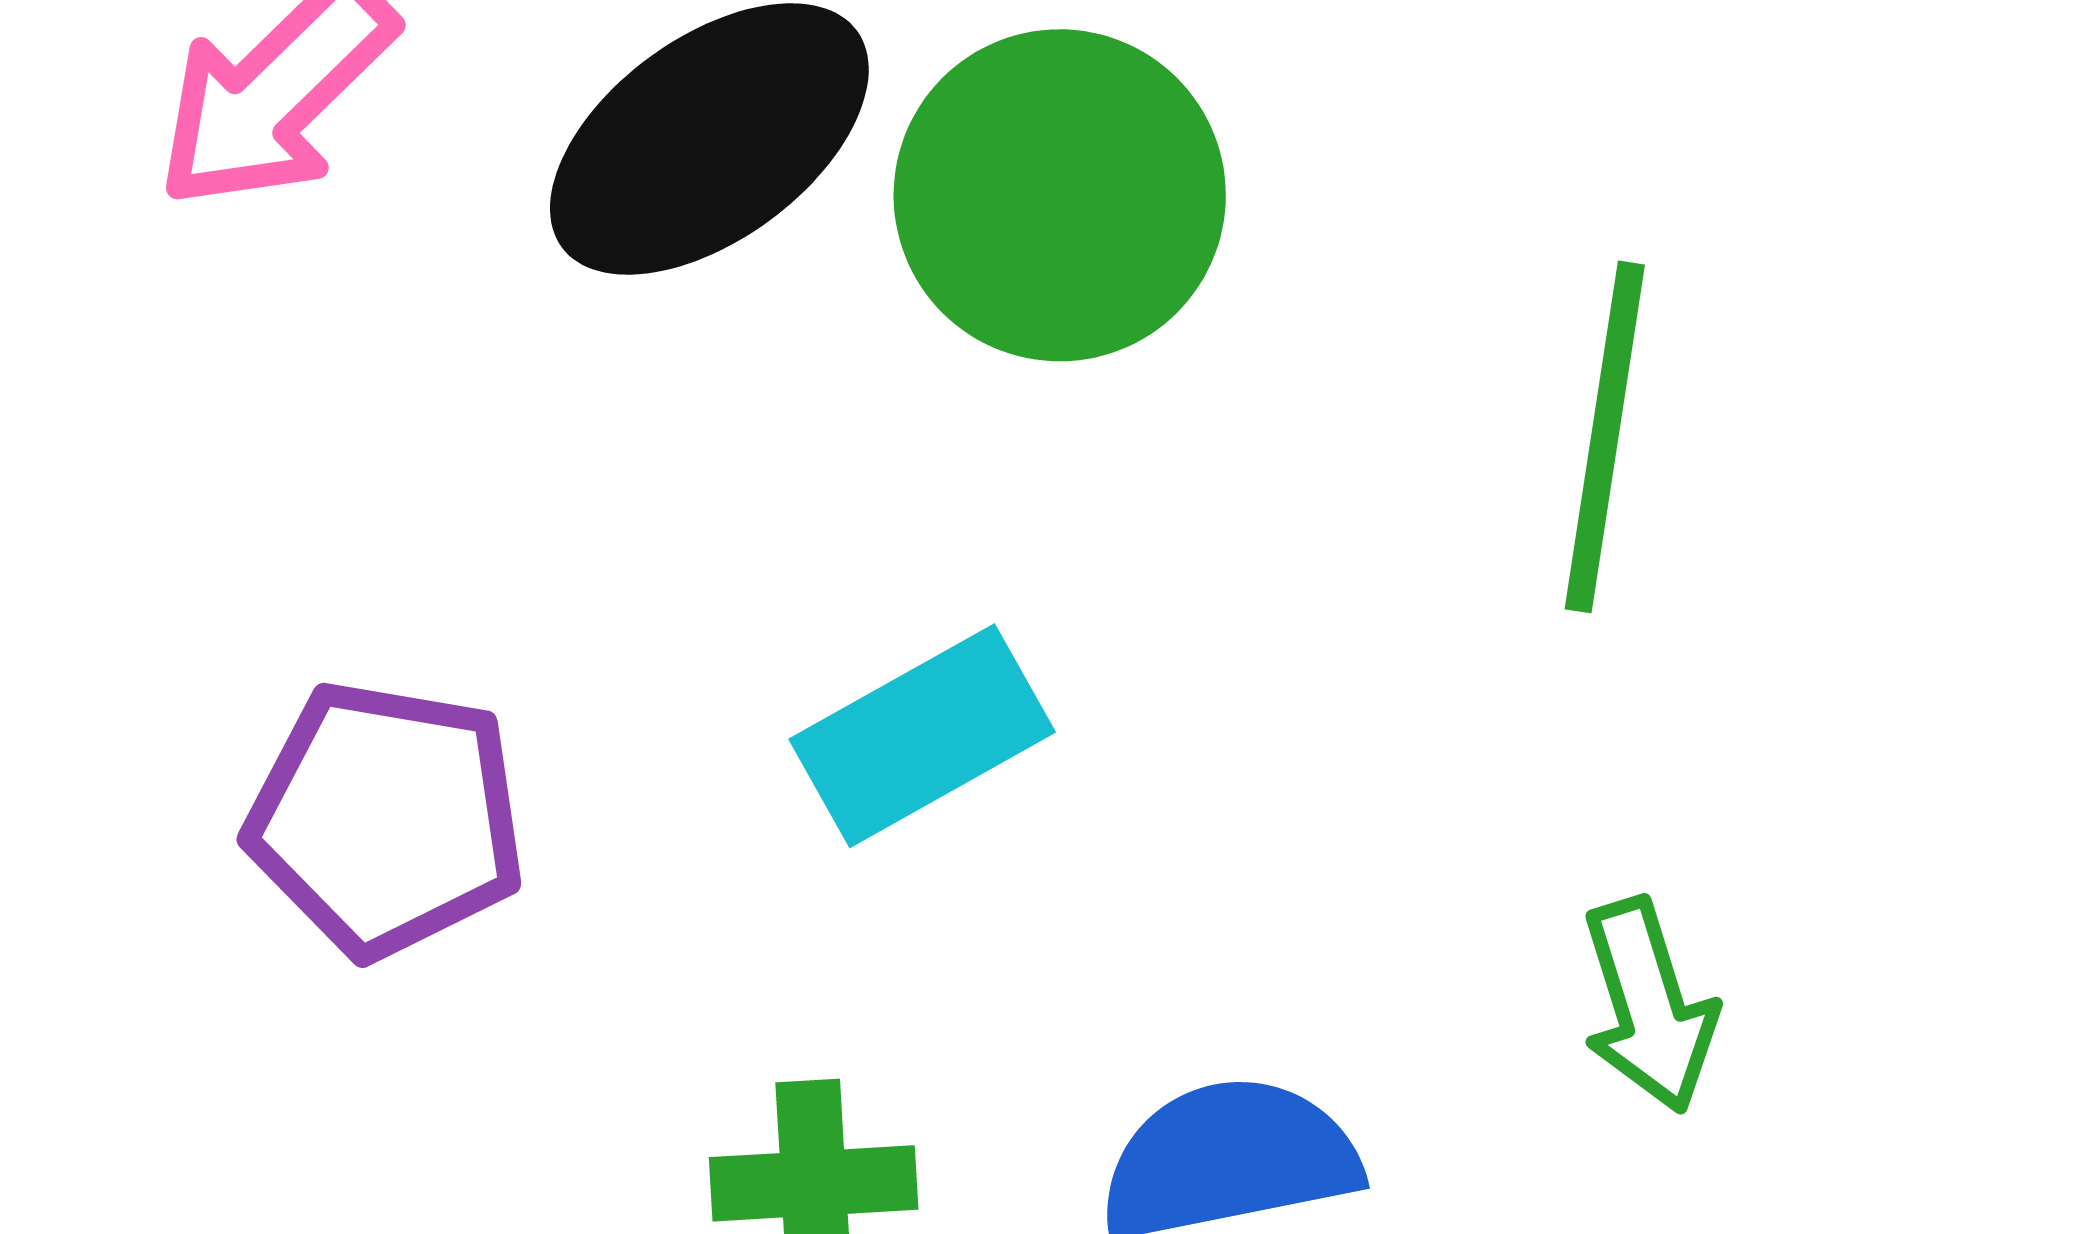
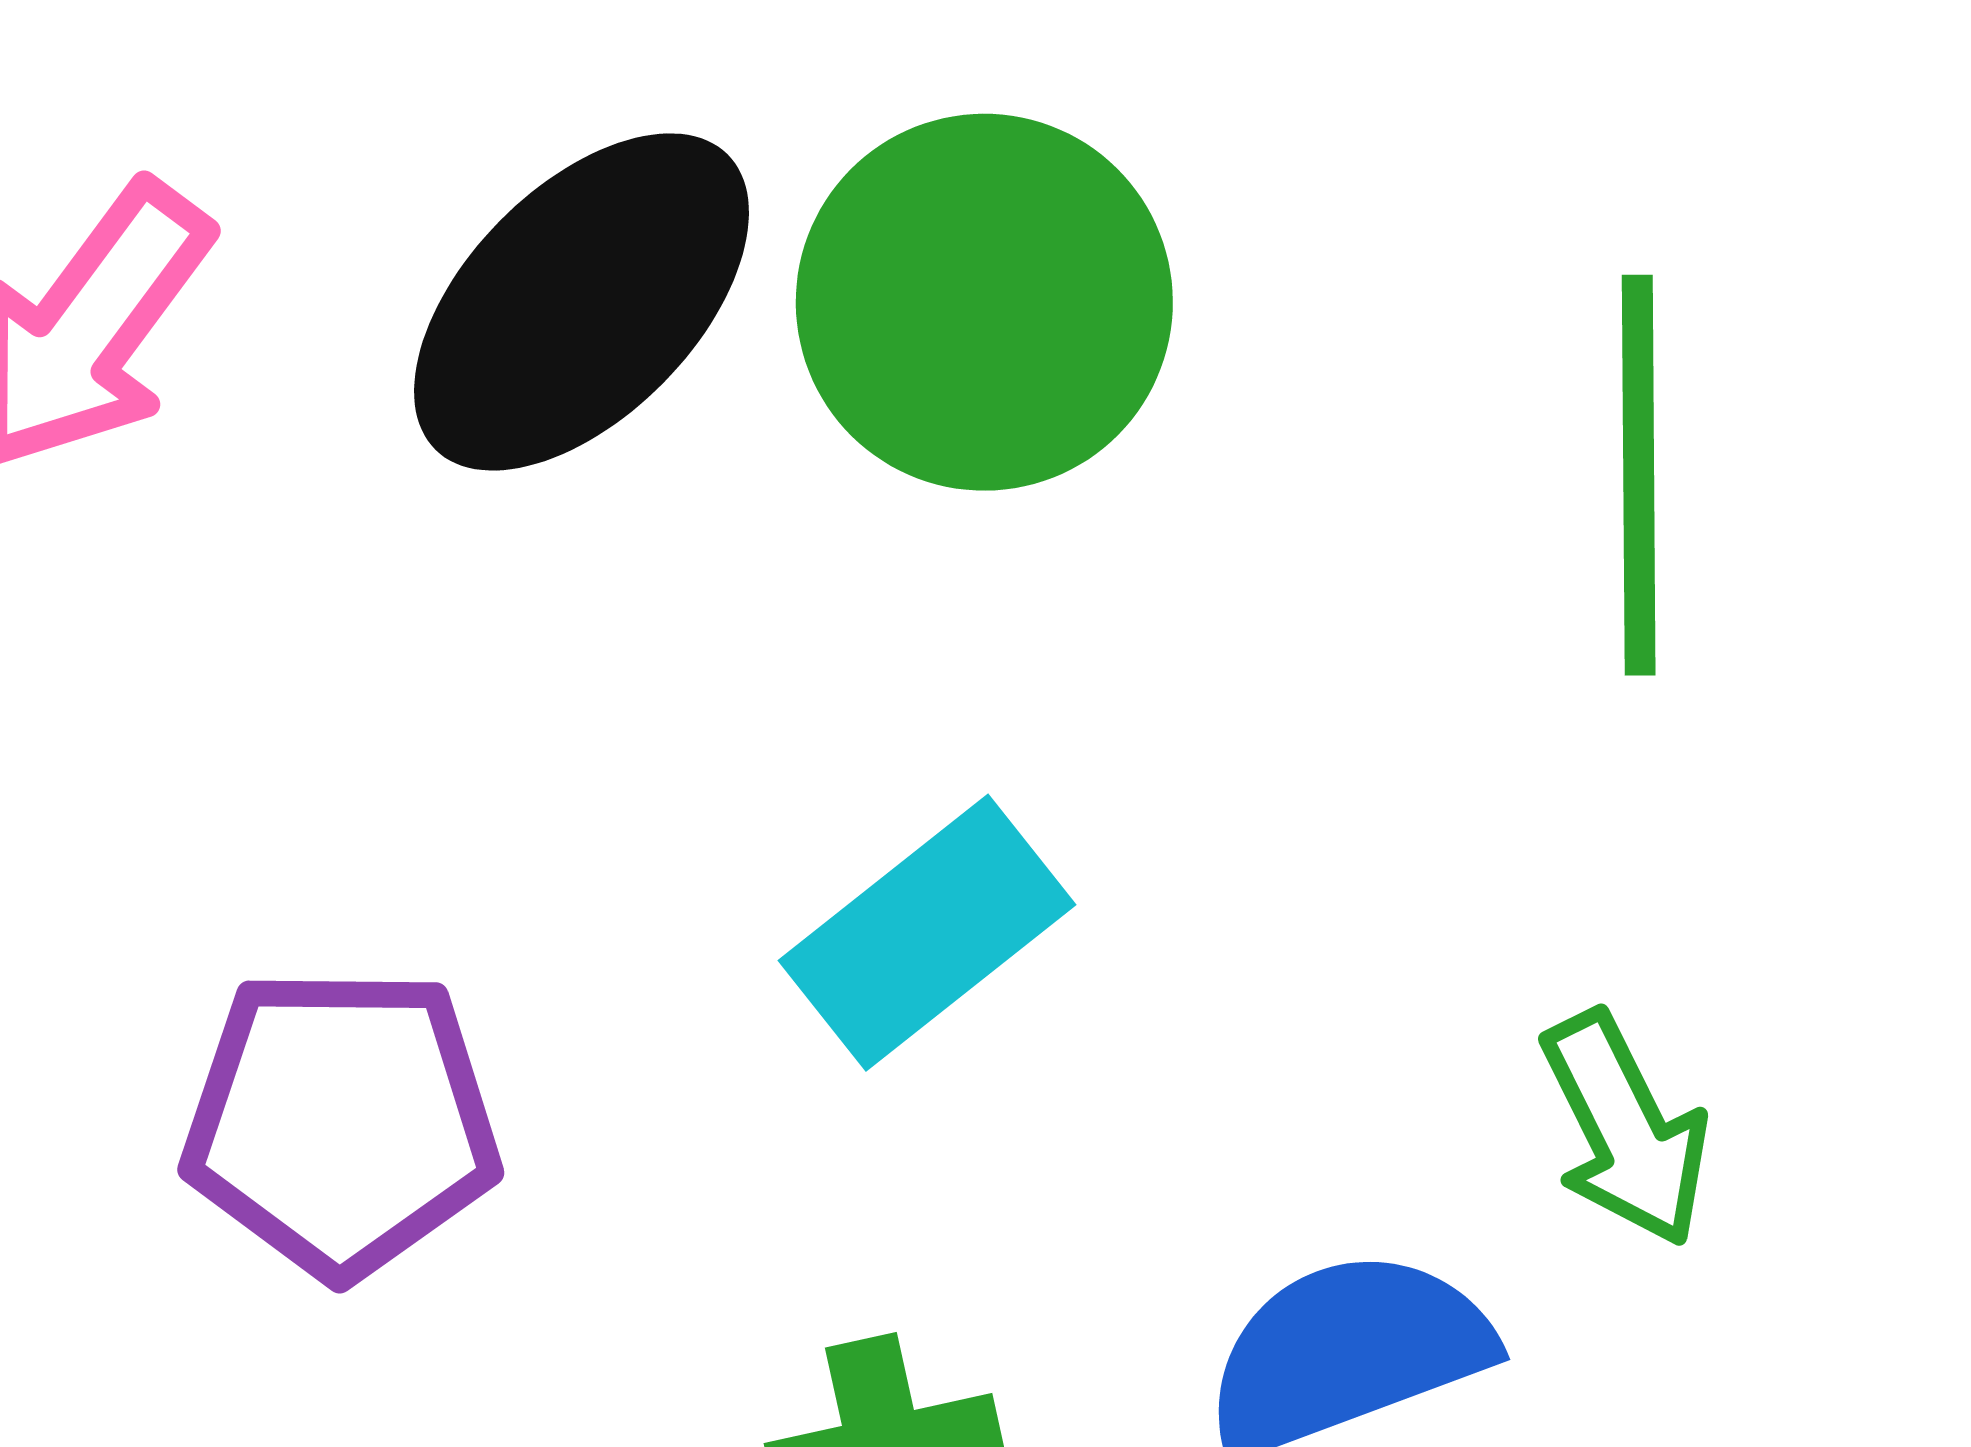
green arrow: (1649, 1006) -> (1625, 1129), moved

